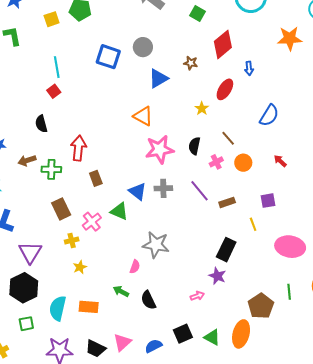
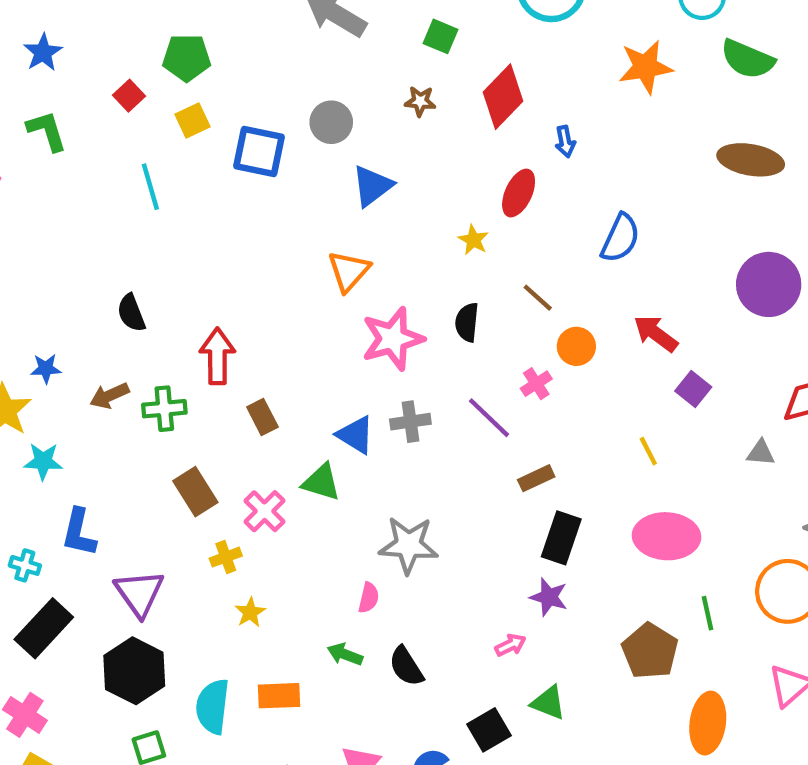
yellow square: (52, 19) -> (192, 121), moved
brown star: (191, 63) -> (420, 101), moved
red square: (54, 91) -> (129, 96), moved
orange triangle: (143, 116) -> (349, 271), turned 50
red arrow: (280, 161) -> (656, 334), size x1.5
pink cross: (216, 162) -> (536, 384), moved
purple square: (268, 201) -> (693, 389), moved, turned -35
brown rectangle: (227, 202) -> (536, 478), moved
yellow line: (253, 224) -> (648, 451), moved
pink ellipse: (290, 247) -> (666, 536), moved
orange ellipse: (241, 334) -> (708, 723), moved
green triangle: (212, 337) -> (548, 703), moved

